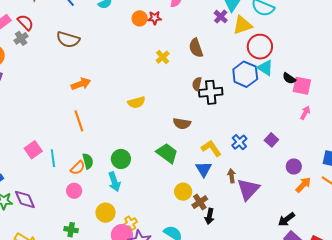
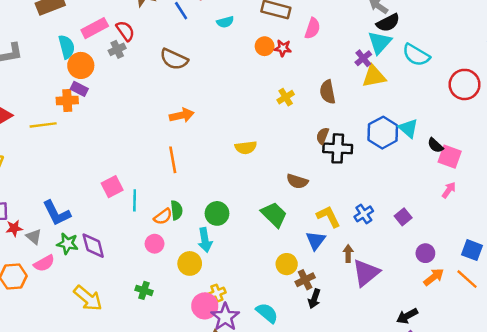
yellow triangle: (242, 25) -> (374, 76), moved
red circle: (260, 47) -> (465, 84), moved
yellow circle: (106, 213) -> (190, 263), moved

